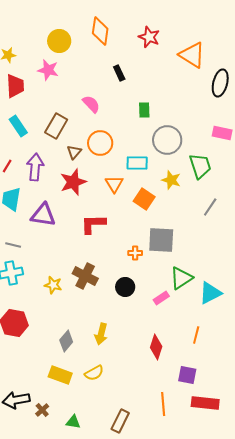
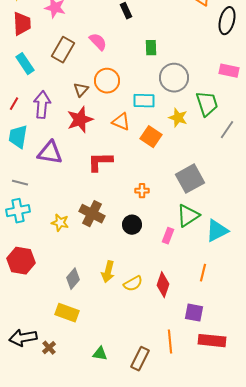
brown rectangle: (56, 126) -> (63, 50), moved
orange triangle: (114, 184) -> (121, 122), turned -36
gray line: (210, 207) -> (227, 130), moved
gray square: (161, 240) -> (190, 179), moved, turned -32
pink rectangle: (161, 298) -> (168, 236), turned -35
yellow semicircle: (94, 373) -> (133, 284), moved
brown rectangle: (120, 421) -> (140, 359), moved
green triangle: (73, 422) -> (100, 354), moved

